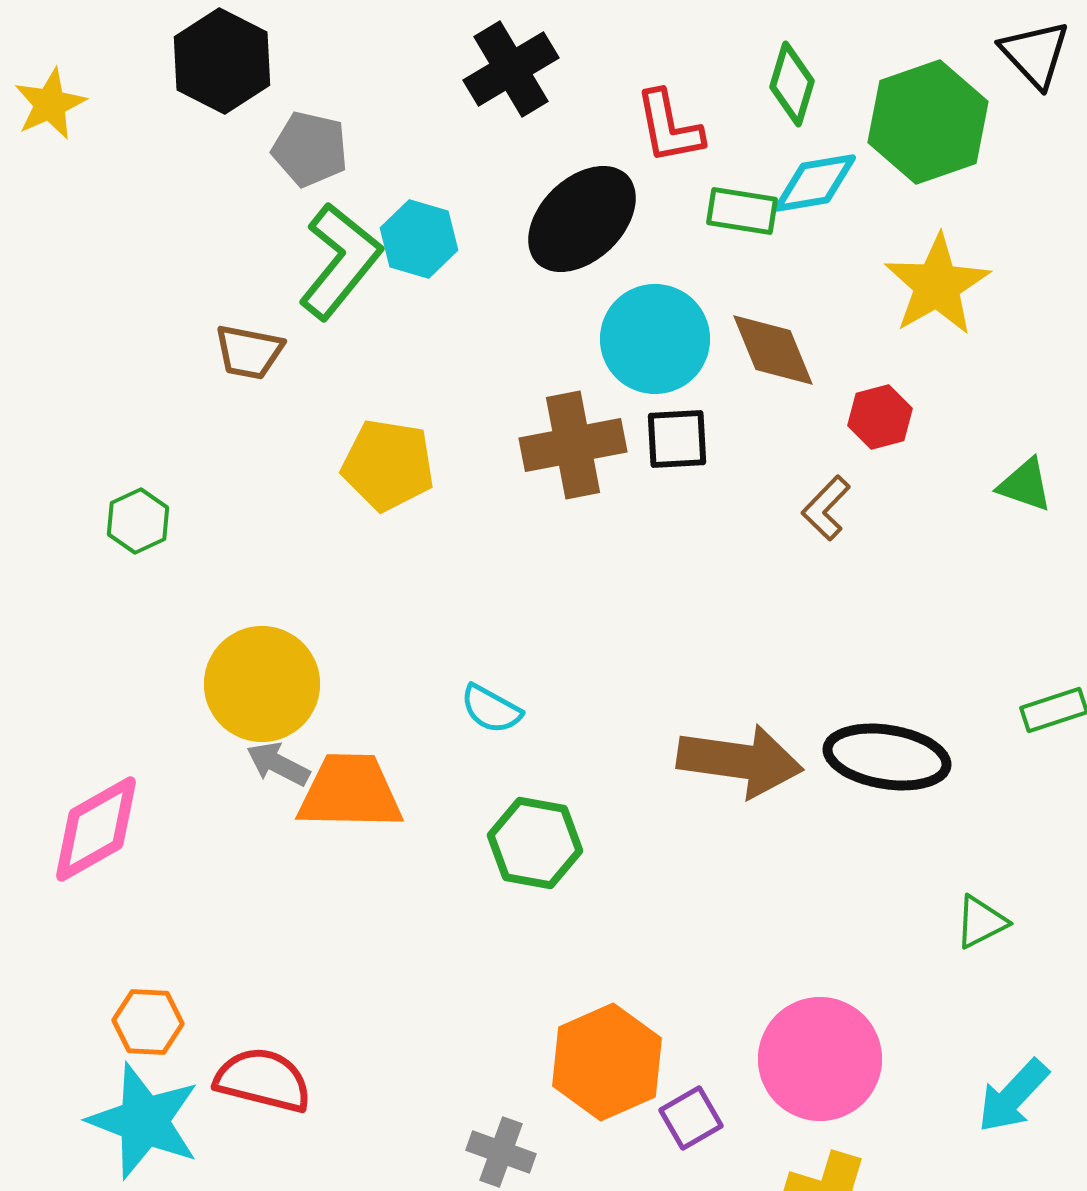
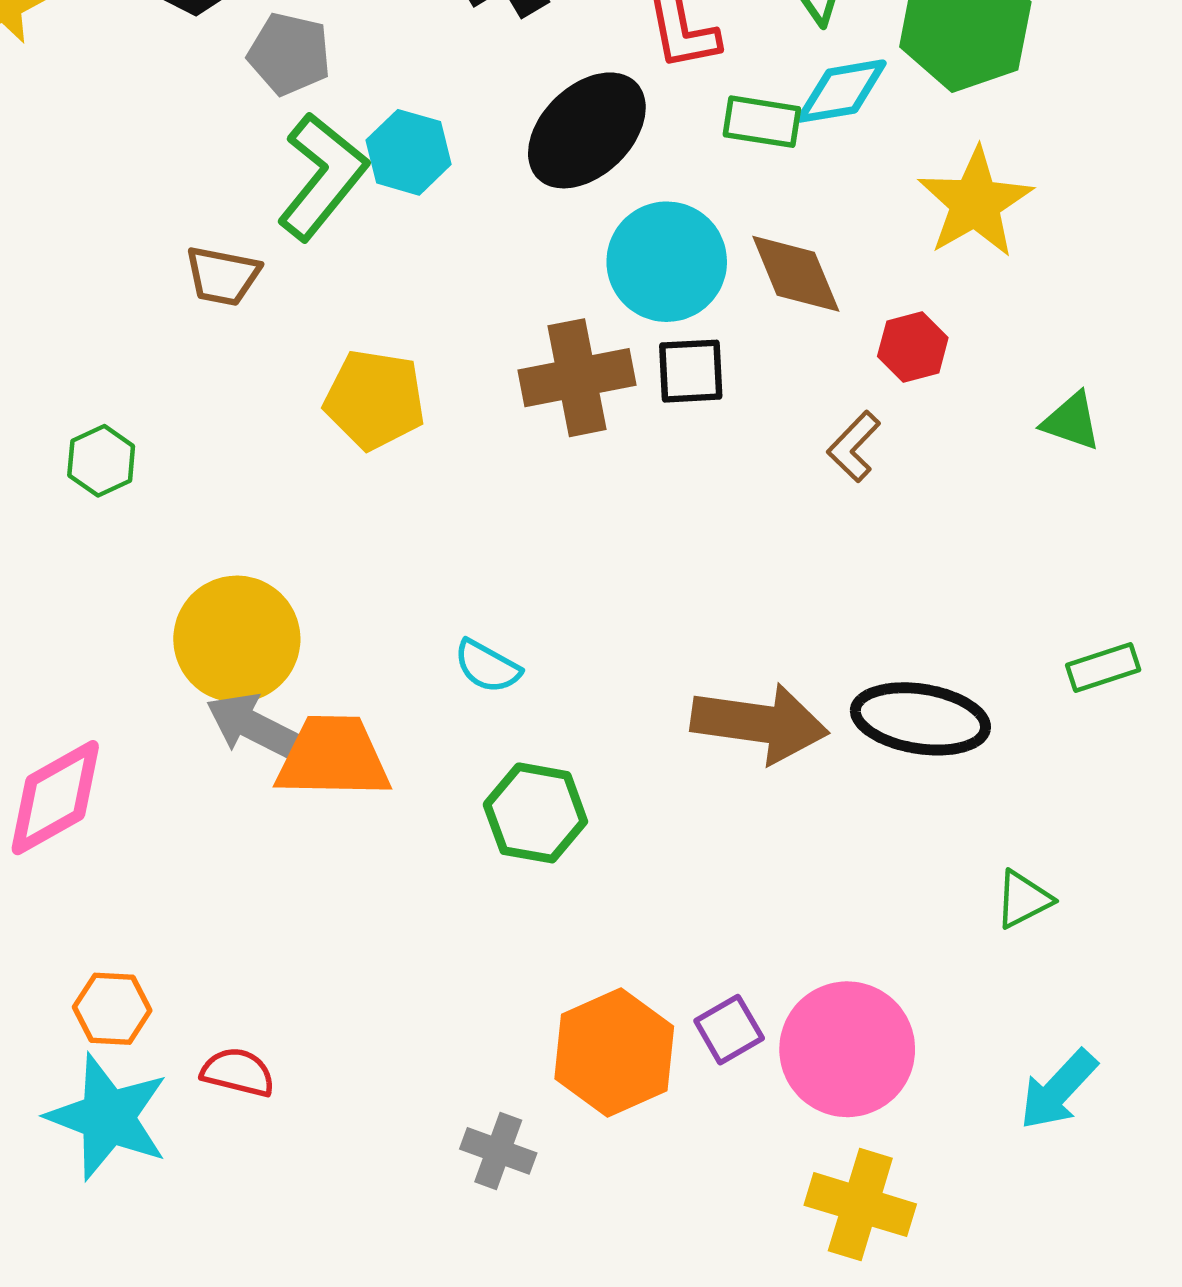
gray arrow: (278, 764) -> (254, 727), size x1.4
red semicircle: (263, 1080) -> (238, 1072), size x0.7
purple square: (691, 1118) -> (729, 1030), moved

